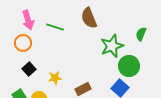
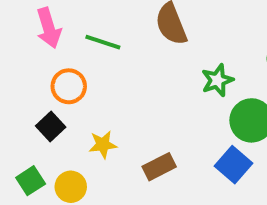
orange circle: (23, 43) -> (69, 86), moved
green star: (112, 46) -> (217, 80), size x0.7

